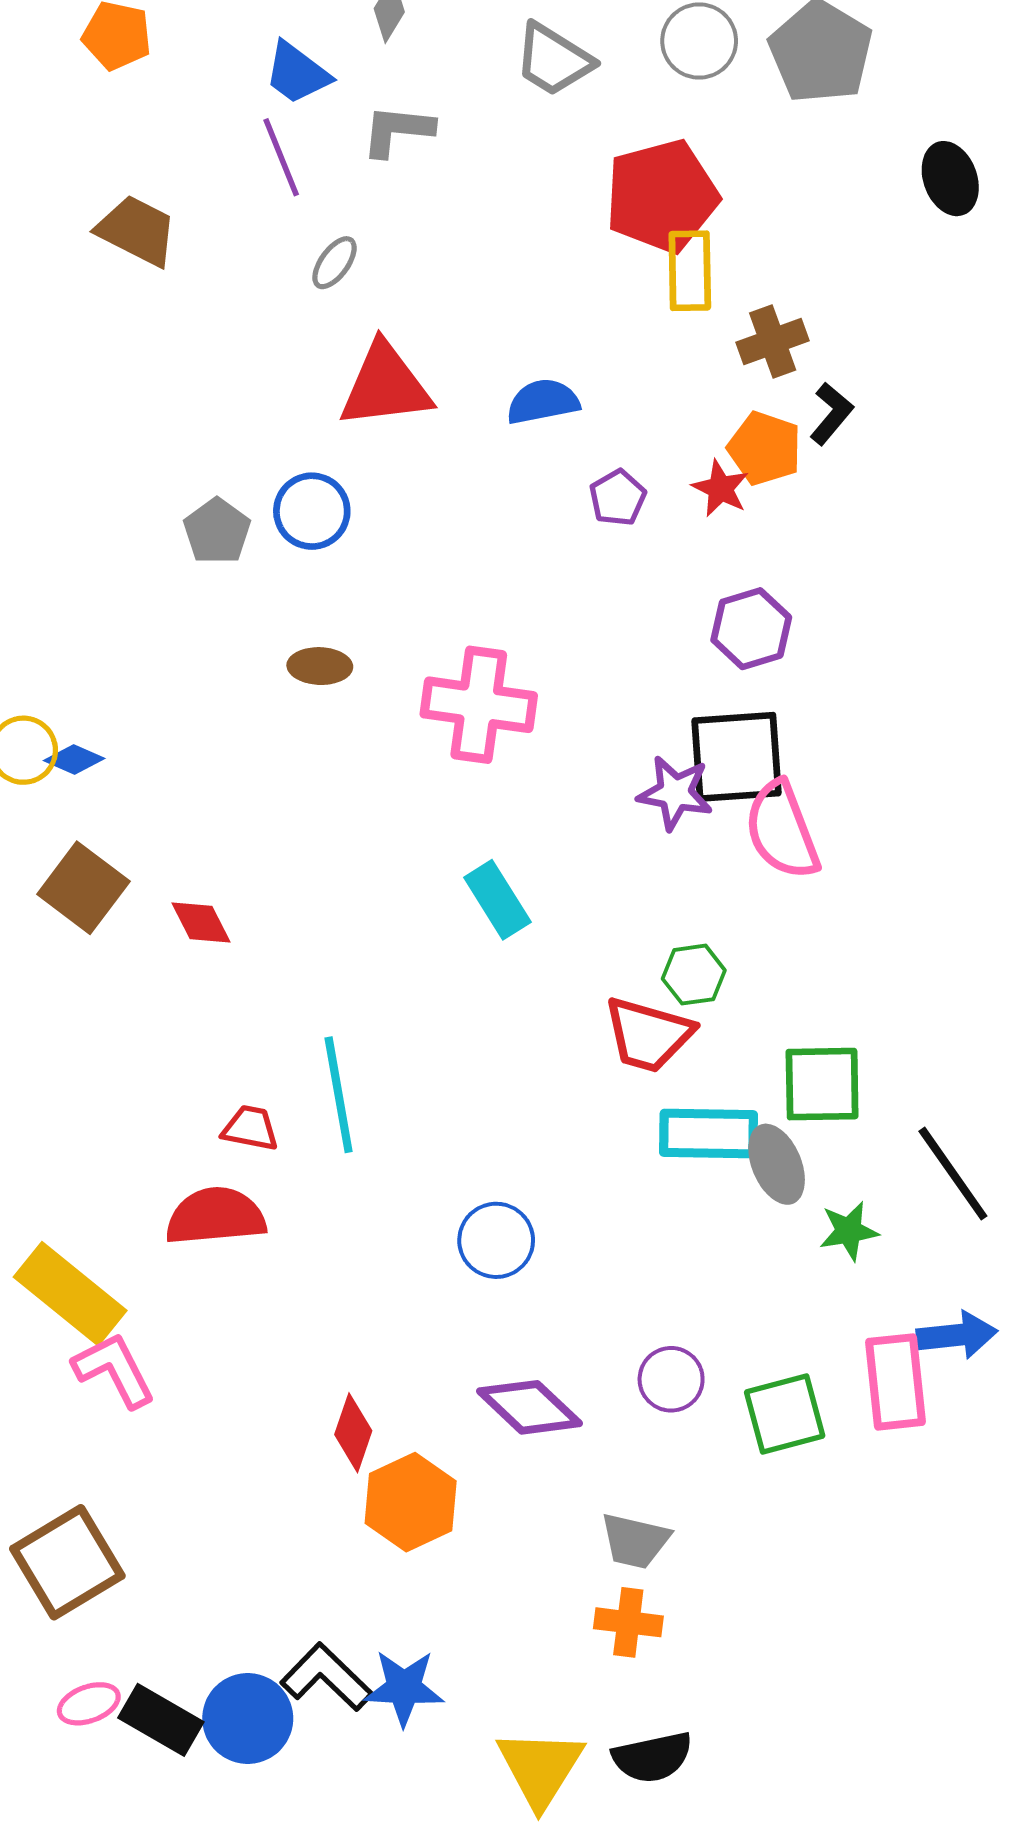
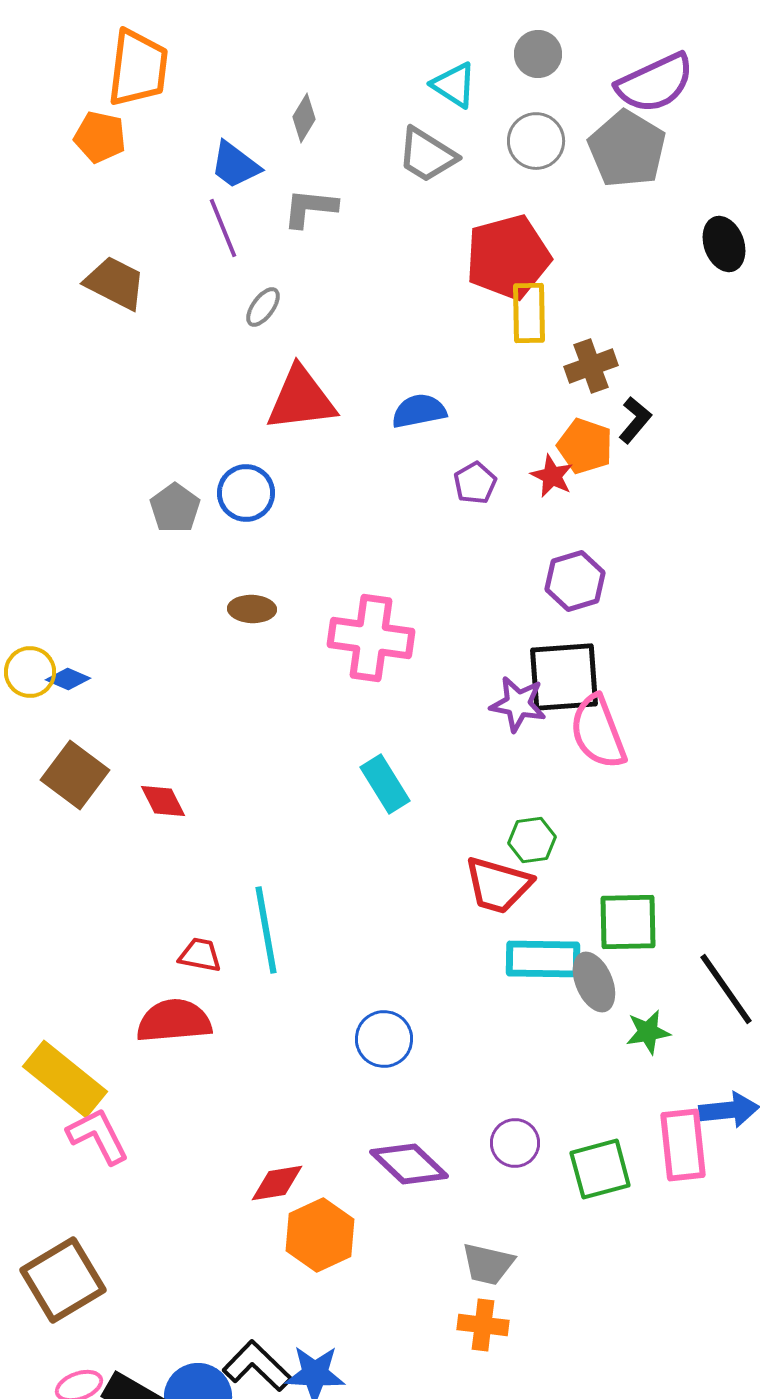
red diamond: (353, 1433) -> (277, 1183), turned 62

